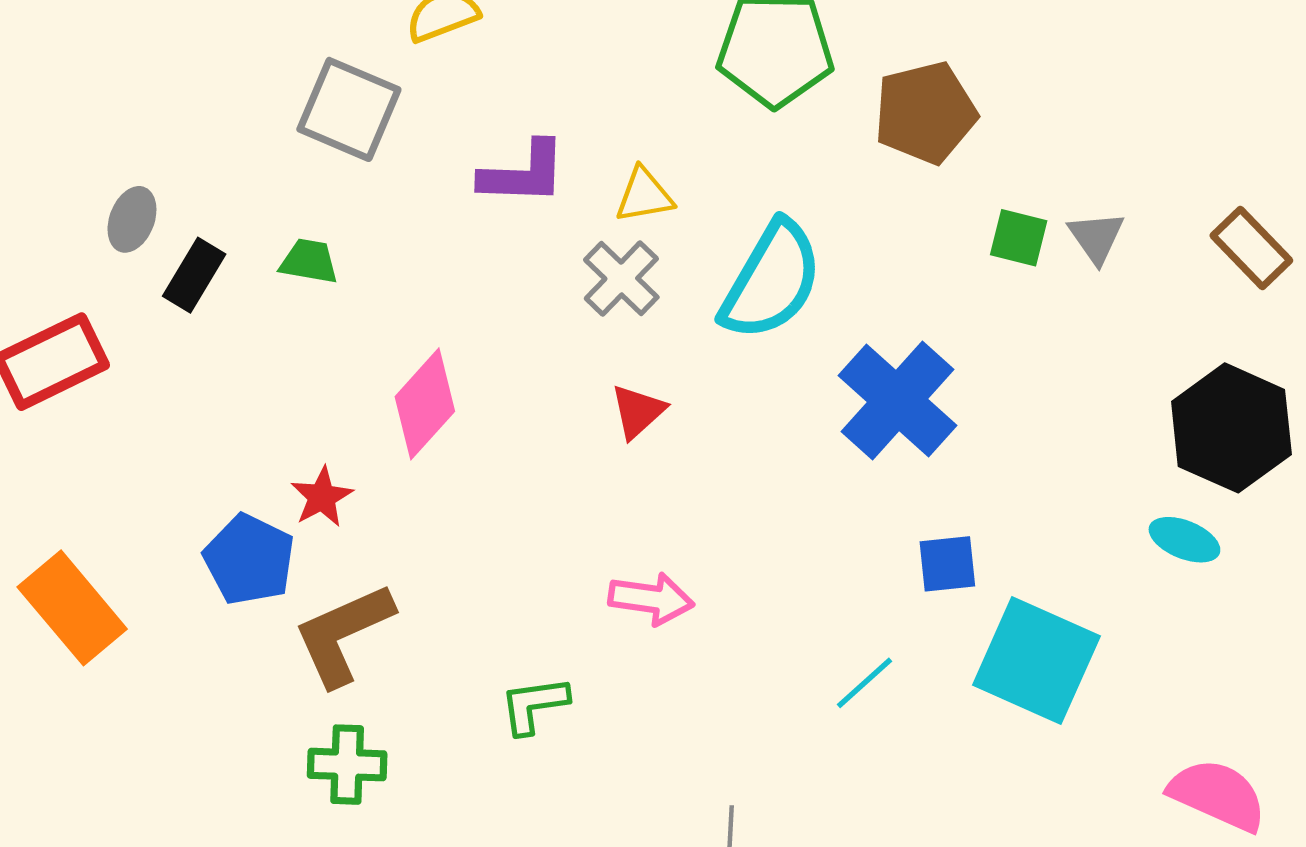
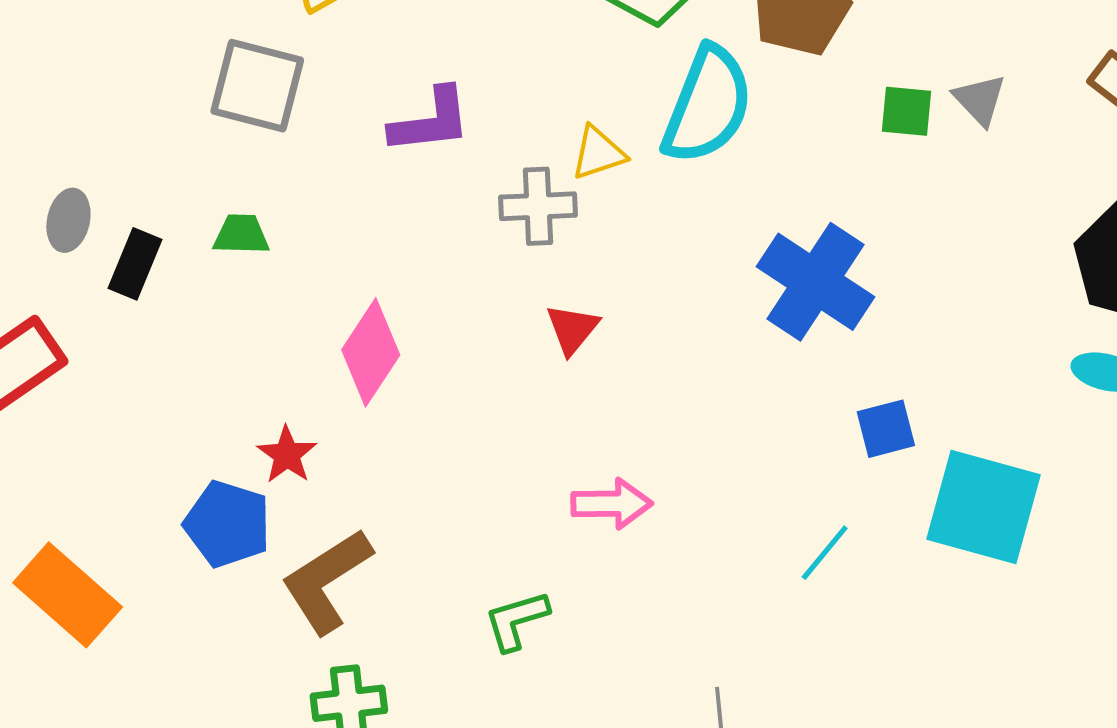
yellow triangle: (644, 195) -> (598, 153), moved
gray cross: (621, 279) -> (538, 206), turned -38
cyan semicircle: (771, 281) -> (707, 105), moved

